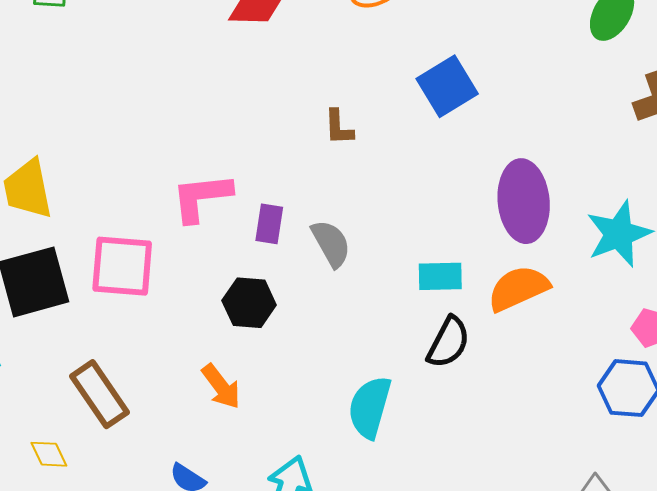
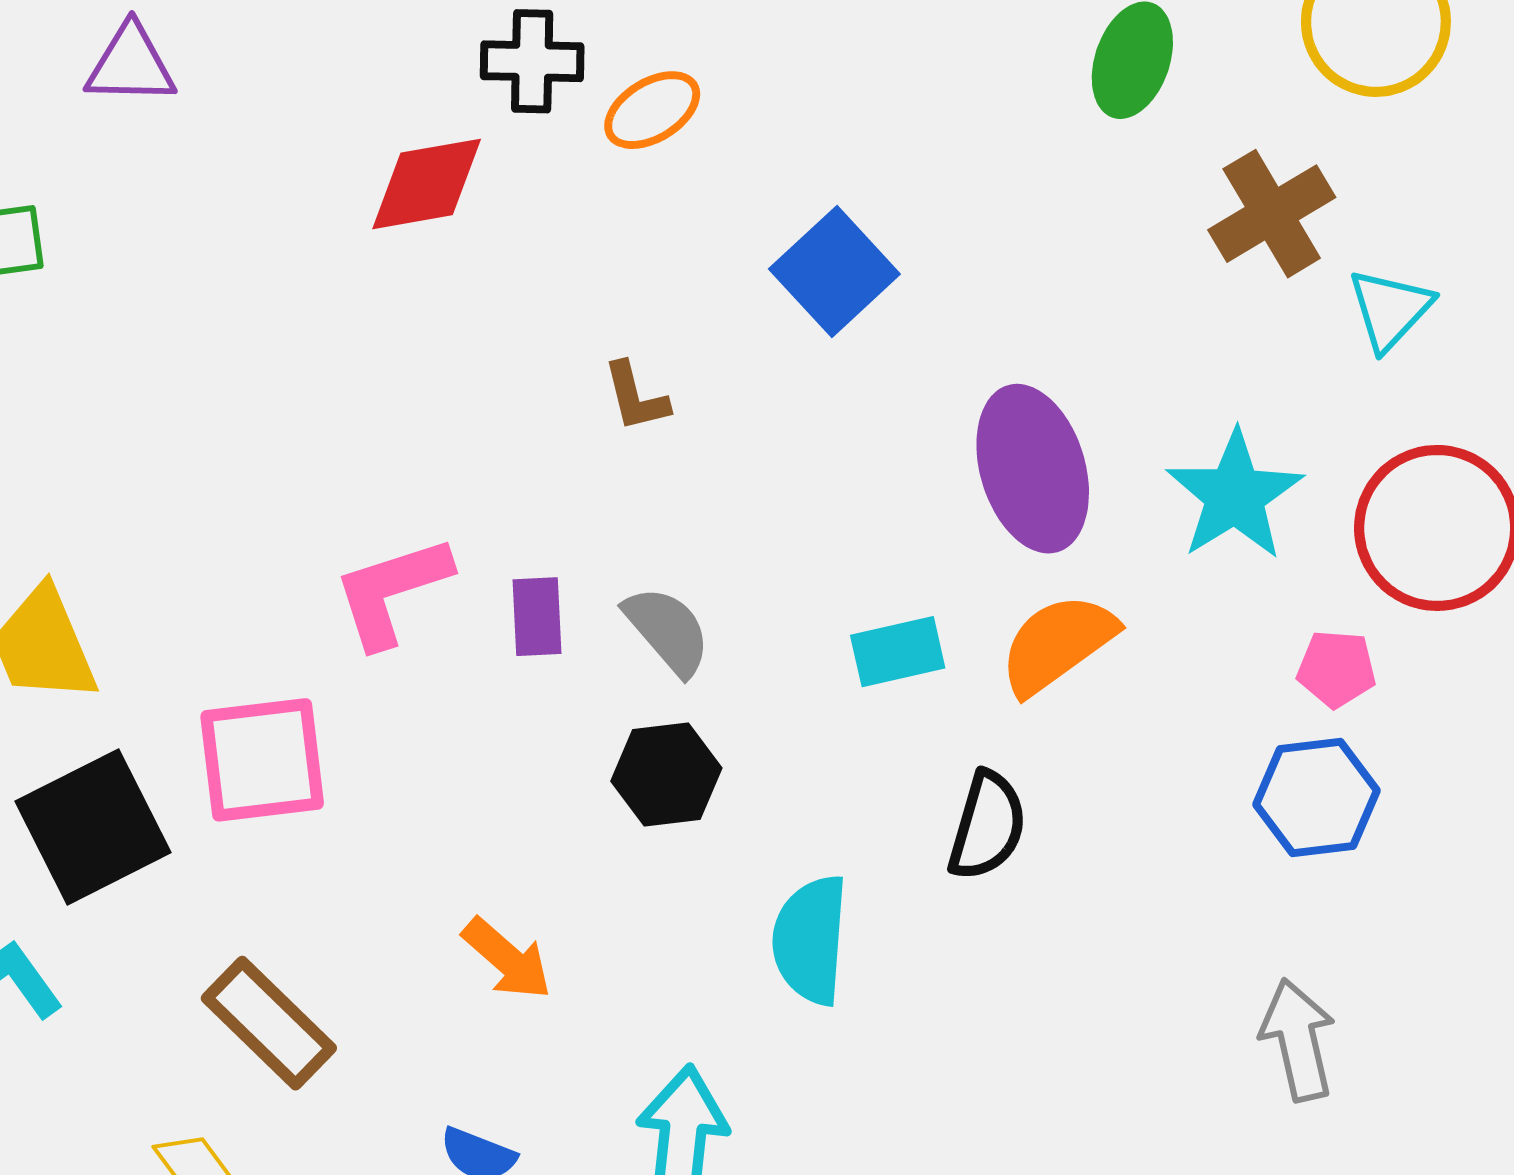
black hexagon: (249, 303) -> (666, 775), moved
black semicircle: (448, 342) -> (987, 826), moved

